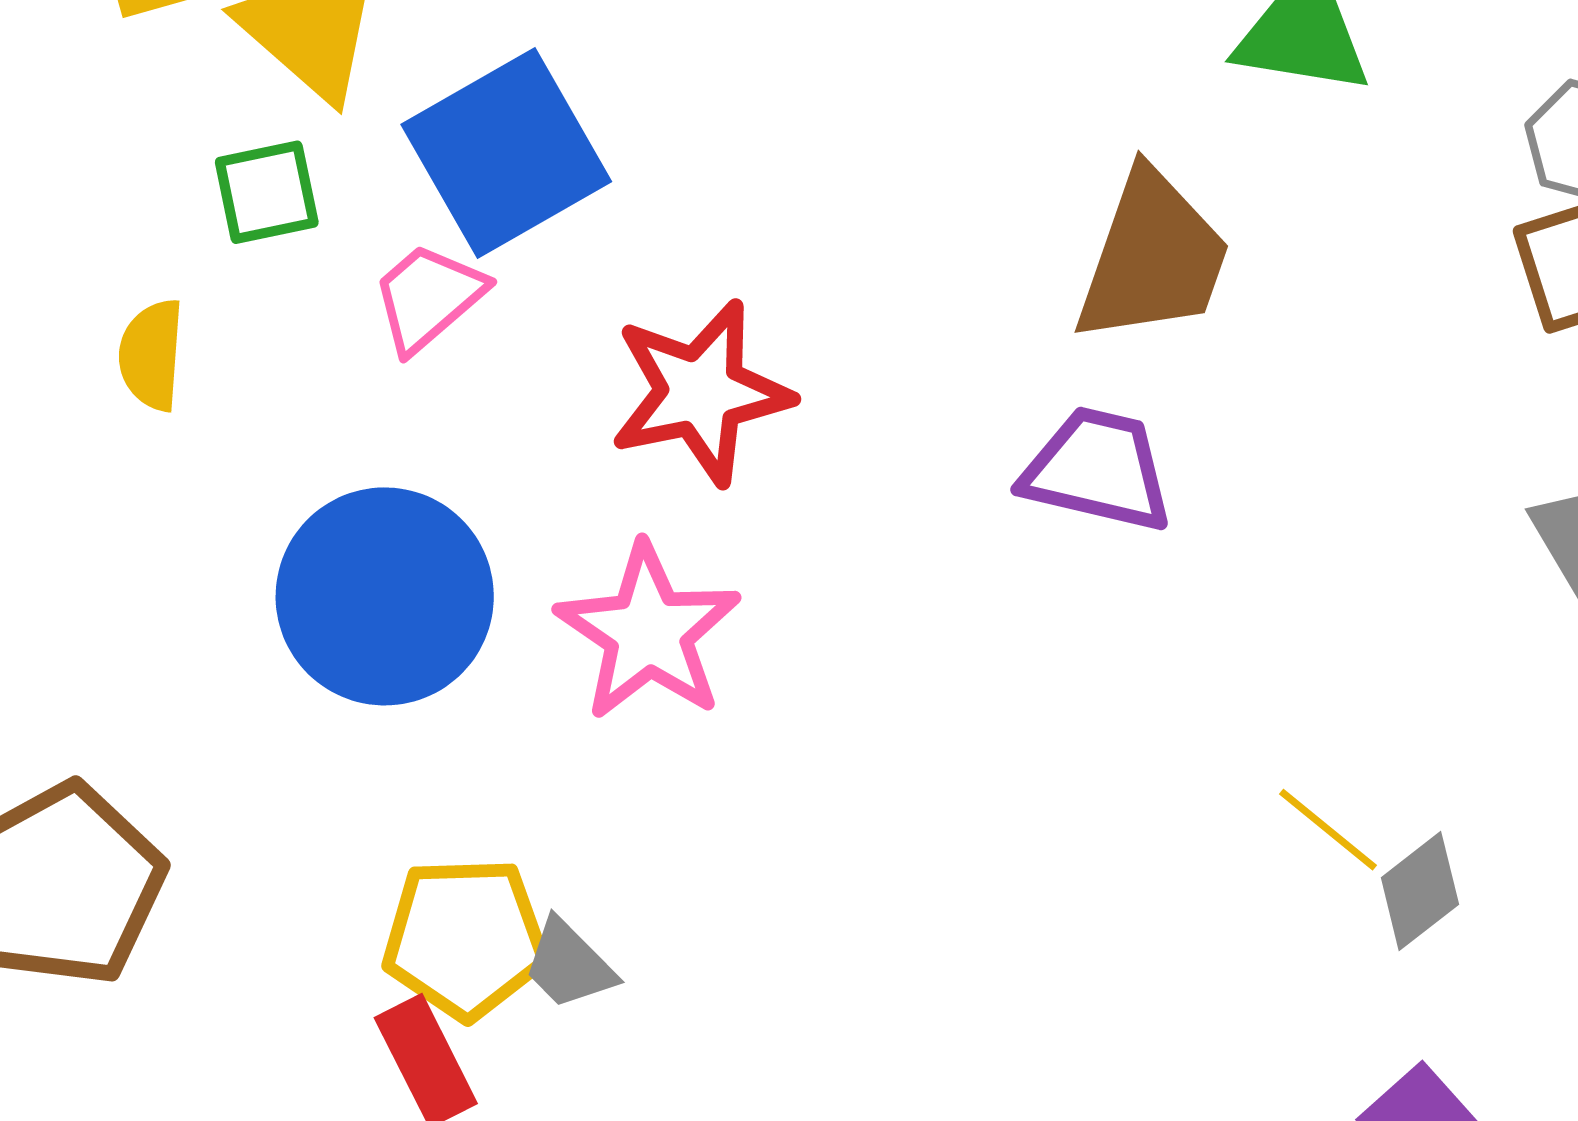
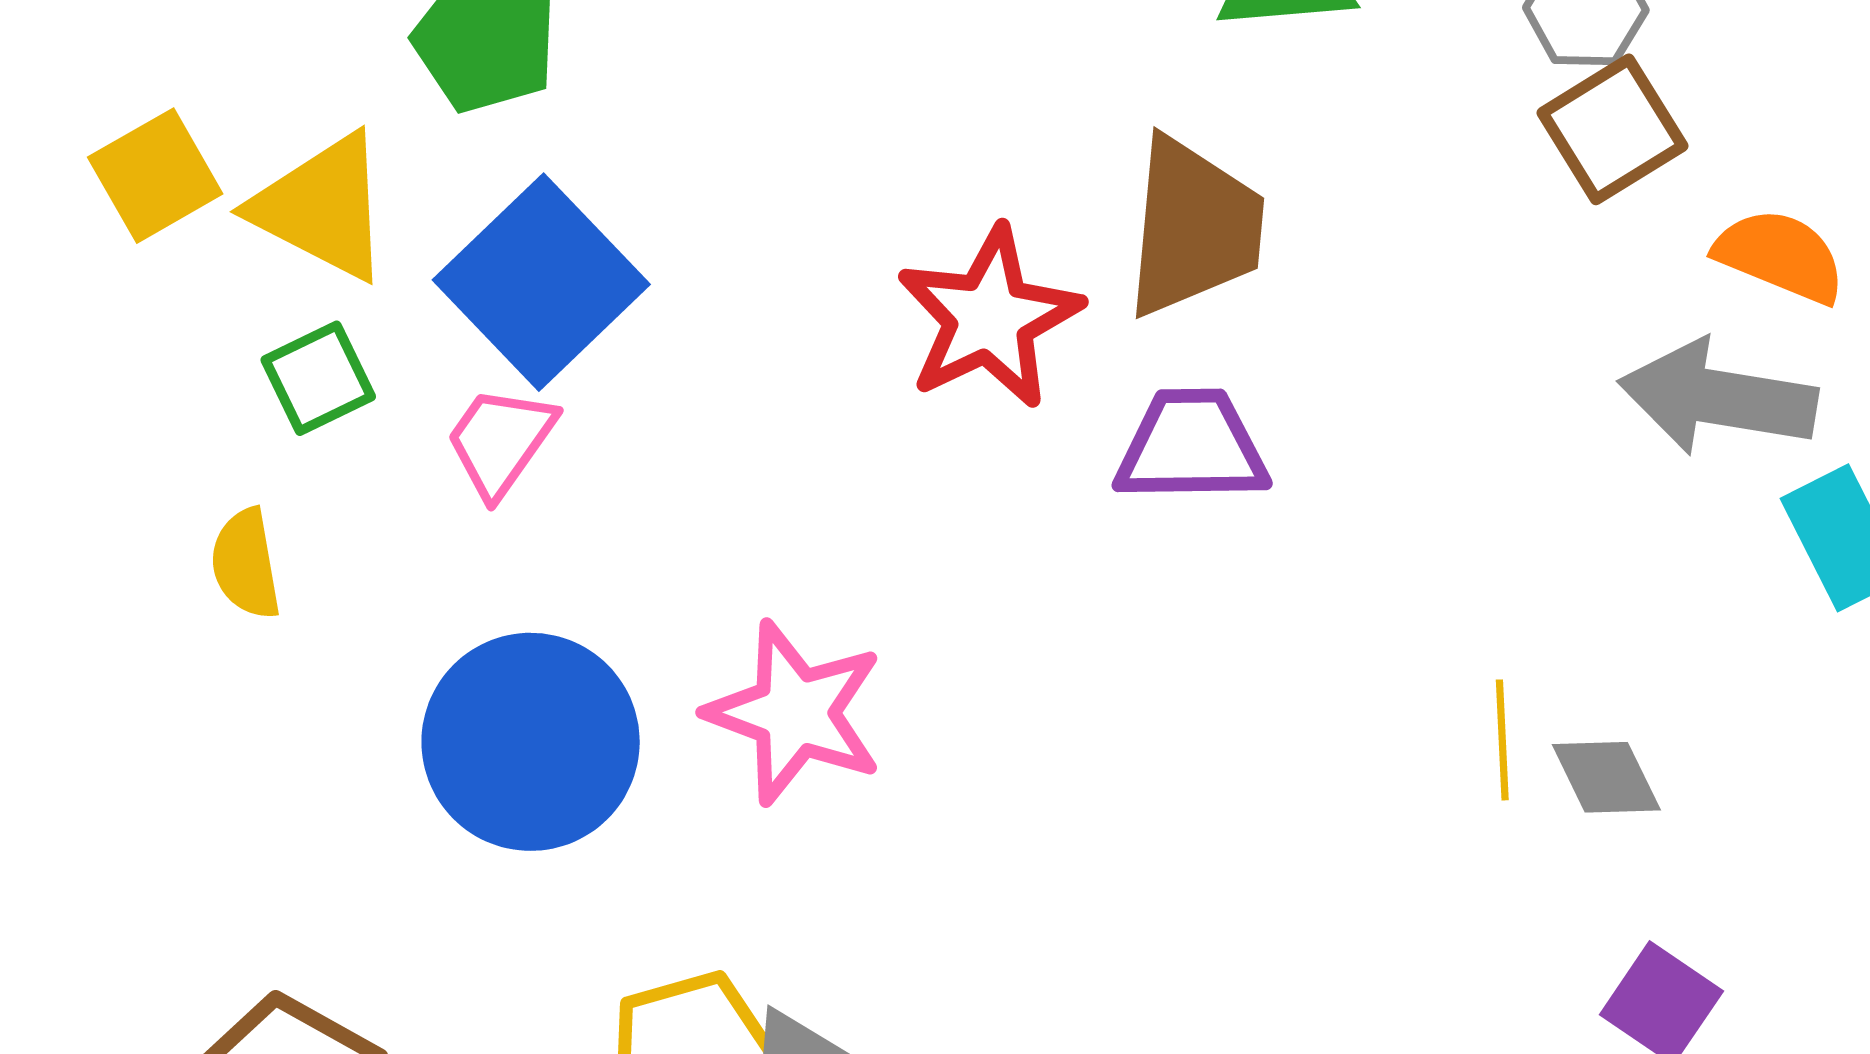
red star: (701, 392) -> (989, 318), moved
yellow line: (1328, 830) -> (1502, 740), turned 62
gray diamond: (1420, 891) -> (1606, 777), turned -64

